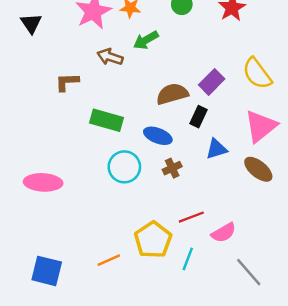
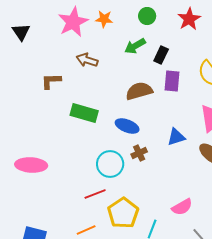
green arrow: (146, 40) -> (135, 46), moved
purple rectangle: (212, 82) -> (172, 81), turned -40
black rectangle: (199, 117) -> (161, 55), moved
cyan circle: (124, 167) -> (110, 164), moved
red line: (191, 217) -> (95, 194), moved

